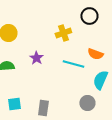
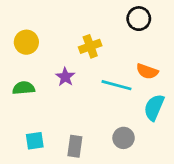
yellow cross: (63, 33) -> (90, 46), moved
gray circle: (87, 103) -> (124, 138), moved

